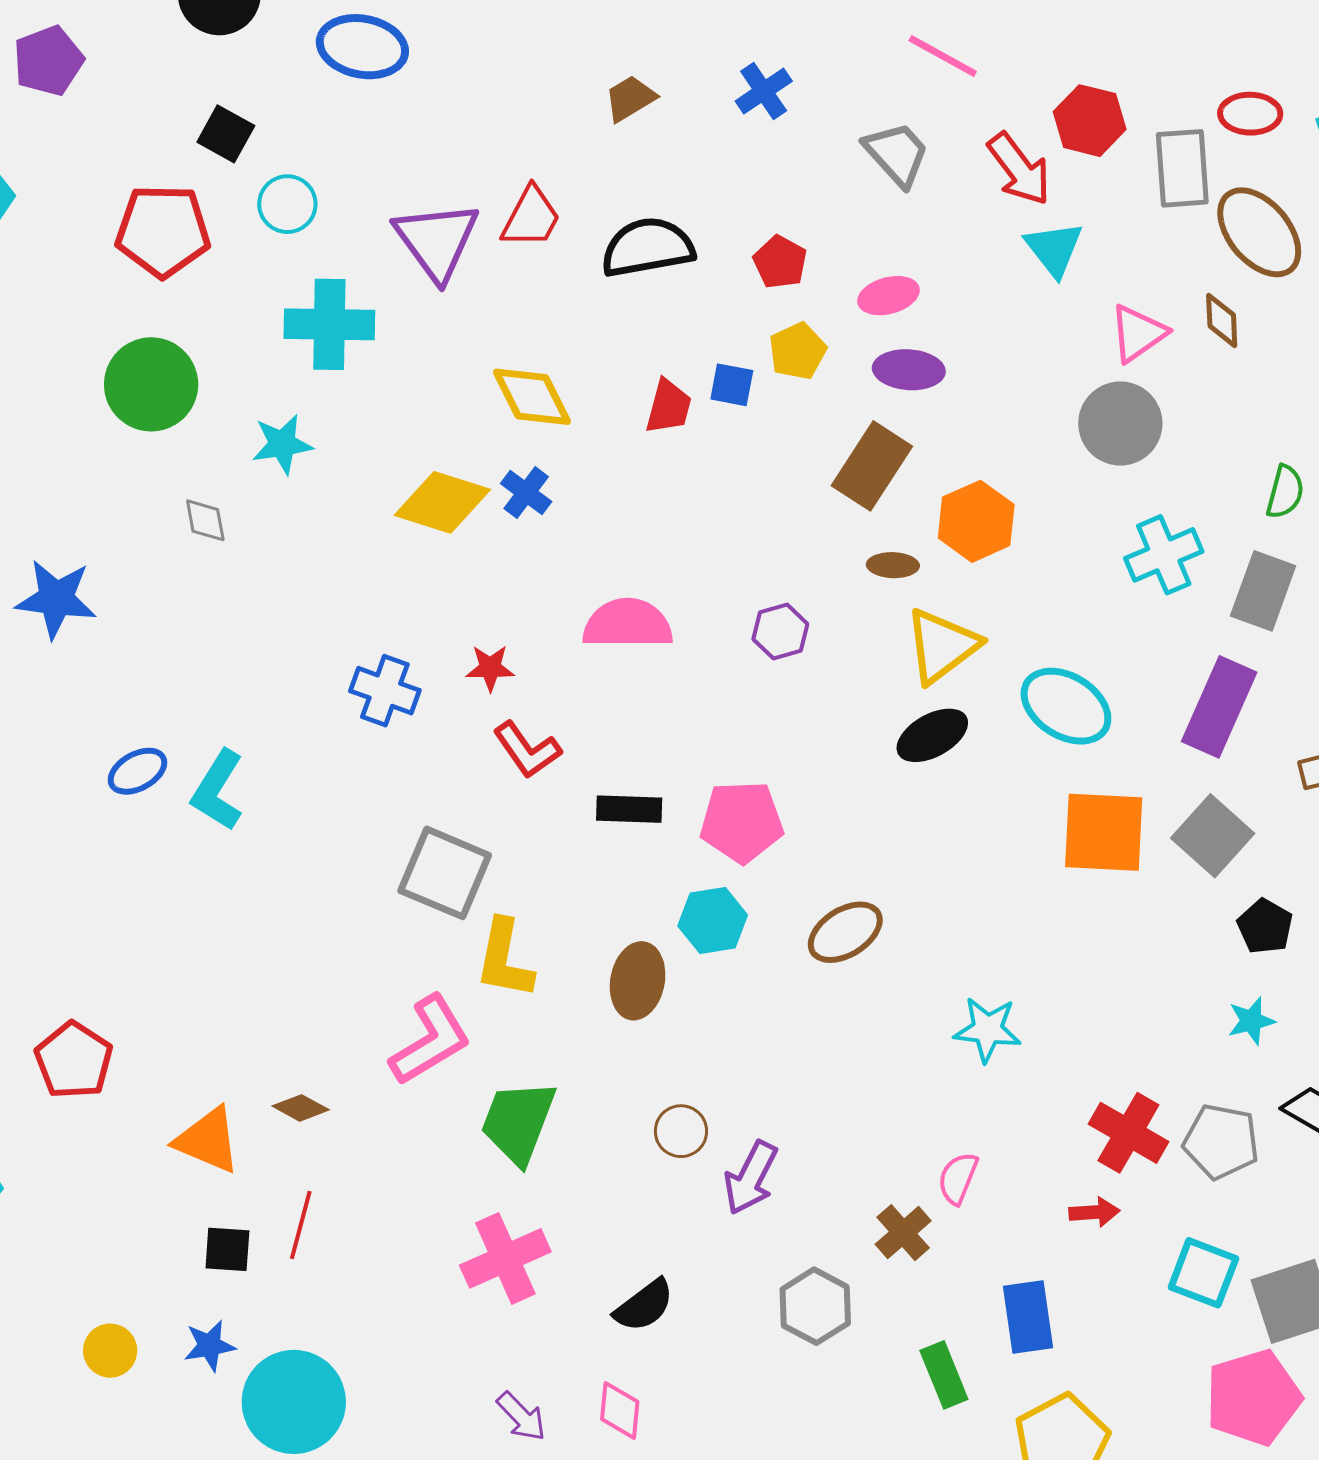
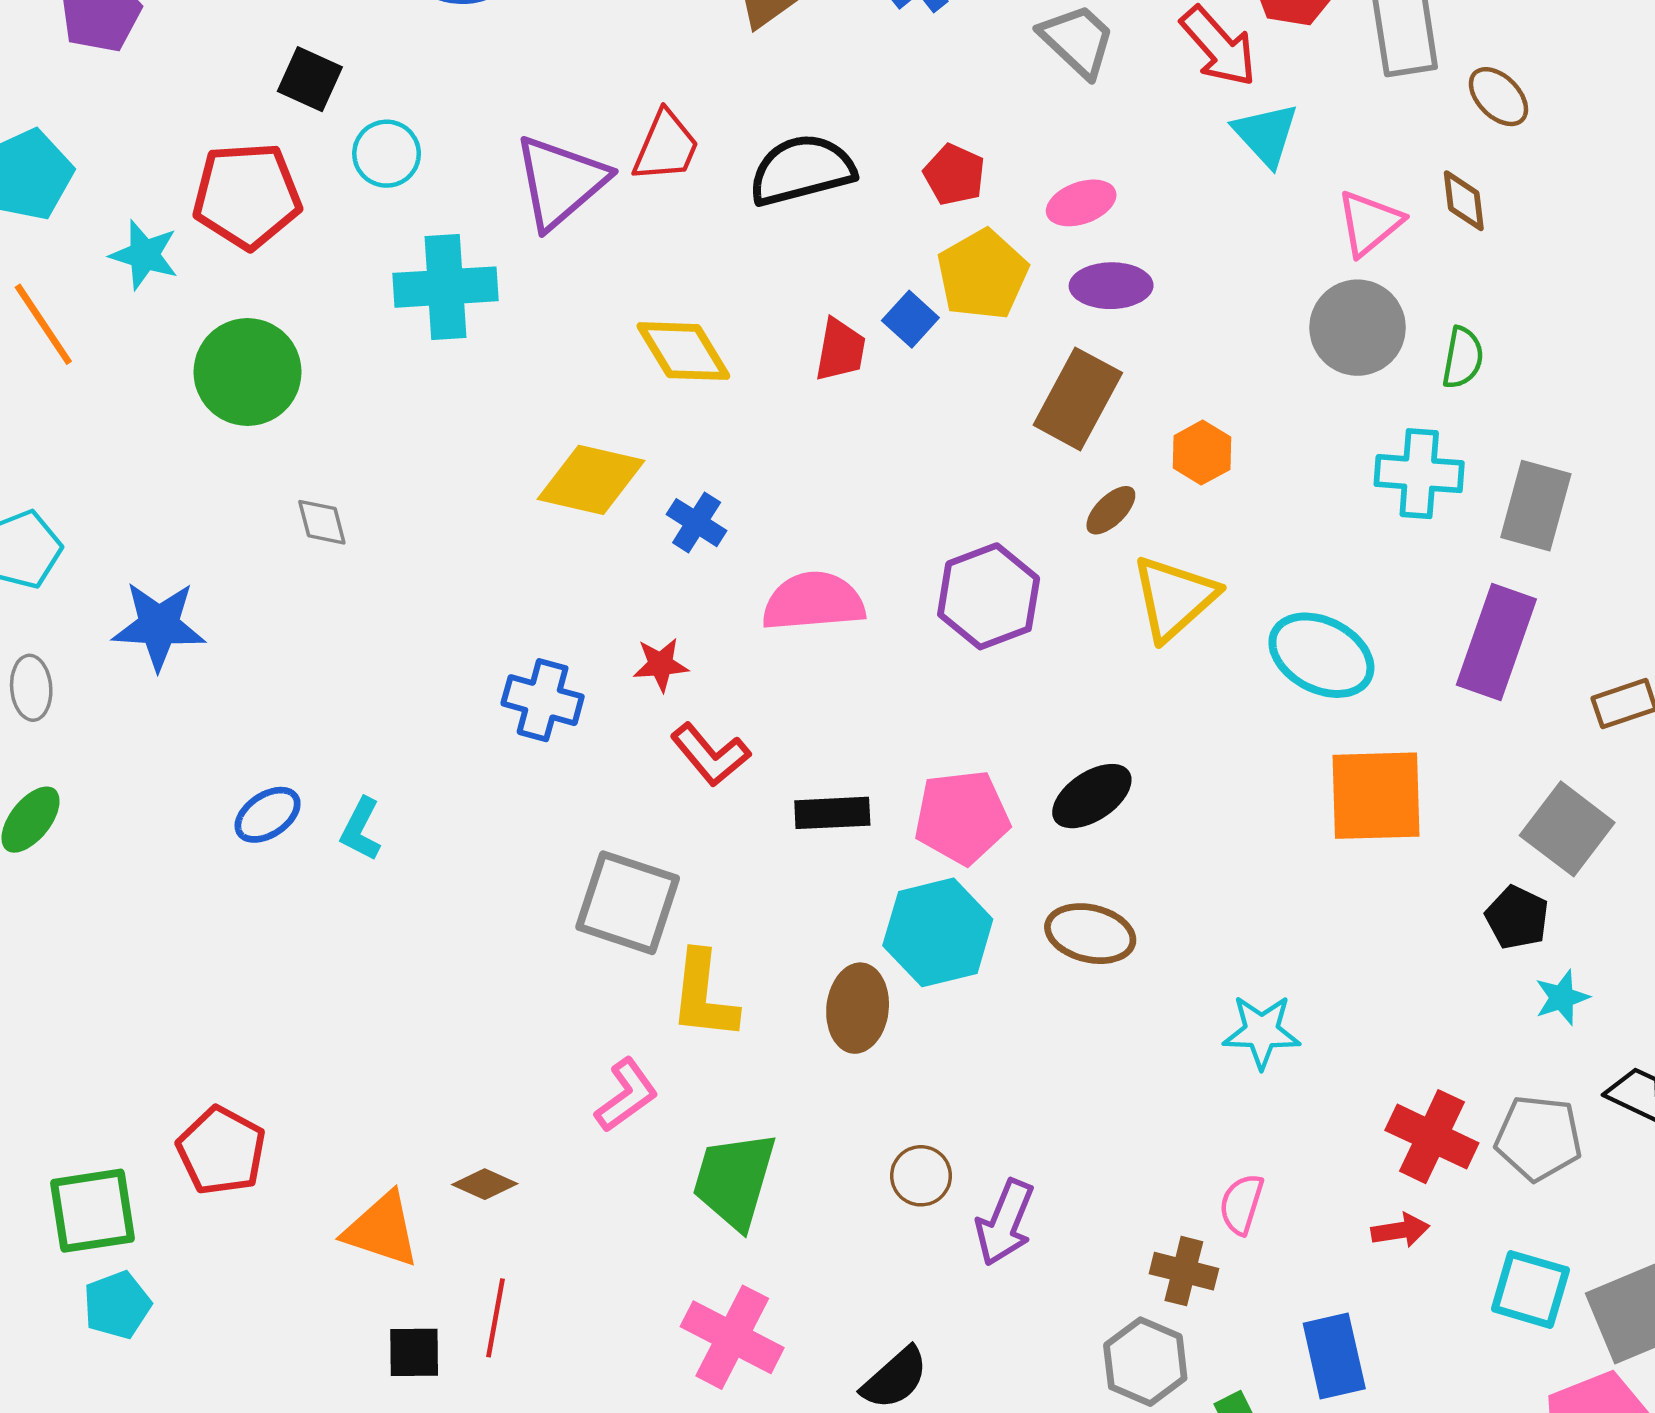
brown ellipse: (1259, 232) -> (1498, 97), size x0.6
purple triangle: (437, 241) -> (560, 182), turned 30
yellow pentagon: (798, 351) -> (982, 275), size x1.4
blue square: (732, 385) -> (910, 319), turned 36
cyan star: (282, 444) -> (144, 255), moved, turned 30
green semicircle: (1285, 492) -> (1463, 358), moved
blue cross: (526, 493) -> (697, 523), moved
orange hexagon: (976, 521) -> (1202, 453), size x0.7
cyan cross: (1164, 555) -> (1419, 474), turned 32
brown ellipse: (893, 565) -> (1111, 510), turned -42
purple hexagon: (780, 632) -> (989, 596), size x1.6
black ellipse: (932, 735) -> (1092, 796), moved
cyan L-shape: (218, 790) -> (361, 829), size x0.7
gray square: (1213, 836) -> (1567, 829), moved
cyan hexagon: (713, 921) -> (938, 932), size x1.4
black pentagon: (1265, 926) -> (1517, 917), moved
brown ellipse: (845, 932) -> (1090, 934), turned 50
pink L-shape: (430, 1040) -> (626, 1095), size x0.7
brown cross: (903, 1233) -> (1184, 1271), turned -30
pink cross: (505, 1258) -> (732, 1337), turned -34
gray hexagon: (815, 1306) -> (1145, 1362), moved

